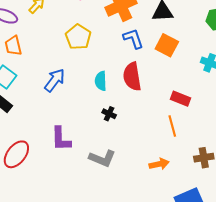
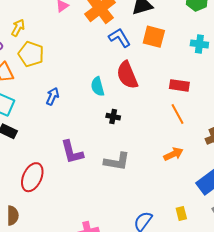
yellow pentagon: (78, 37) -> (31, 54), moved
blue arrow: (55, 80) -> (53, 96), size x0.7

